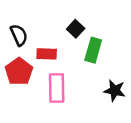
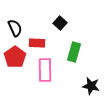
green rectangle: (93, 50) -> (74, 52), moved
black star: (115, 90) -> (91, 86), moved

